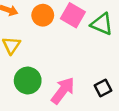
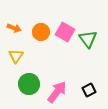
green triangle: (102, 24) -> (88, 39), turned 30

